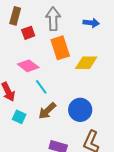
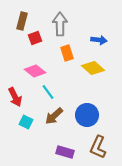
blue arrow: (91, 23) -> (99, 40), moved
orange rectangle: (60, 48) -> (67, 53), size x0.7
yellow diamond: (86, 63) -> (93, 68), turned 40

